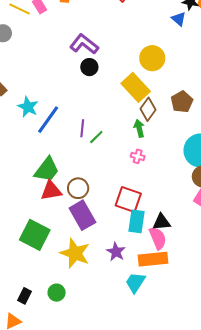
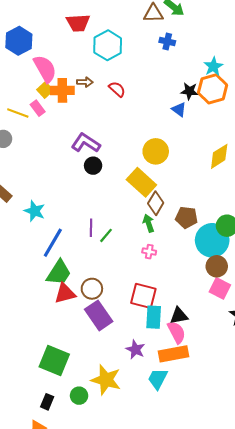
brown pentagon: (182, 102) -> (187, 217), moved, turned -30
blue line: (48, 120) -> (53, 243), moved
green square: (35, 235) -> (54, 360), moved
yellow star: (75, 253) -> (106, 380), moved

